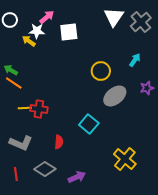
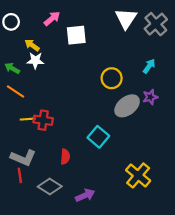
white star: (37, 31) -> (35, 61), moved
green arrow: (11, 70) -> (12, 68), moved
purple star: (147, 88) -> (150, 97), moved
red line: (16, 174) -> (20, 175), moved

